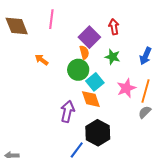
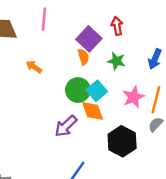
green circle: (78, 70) -> (78, 90), moved
purple arrow: (68, 111) -> (66, 126), turned -145
black hexagon: (98, 133) -> (122, 141), moved

